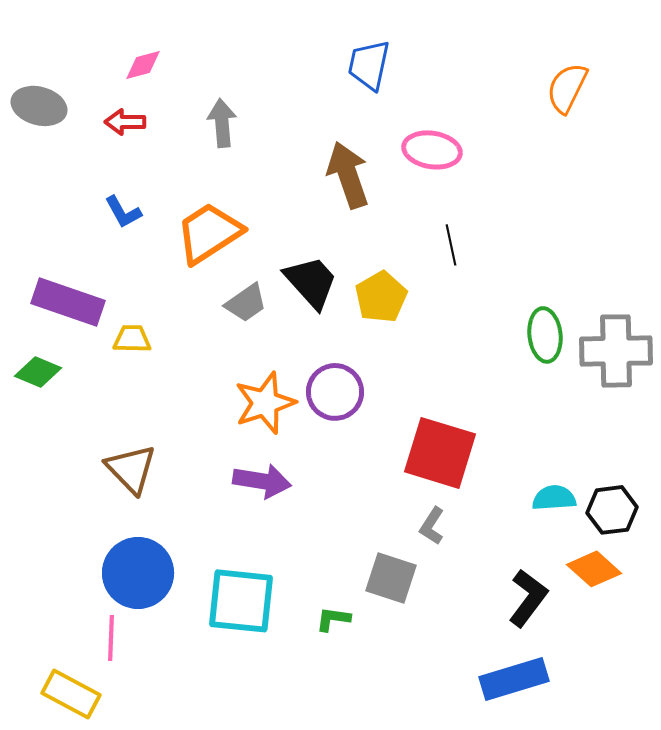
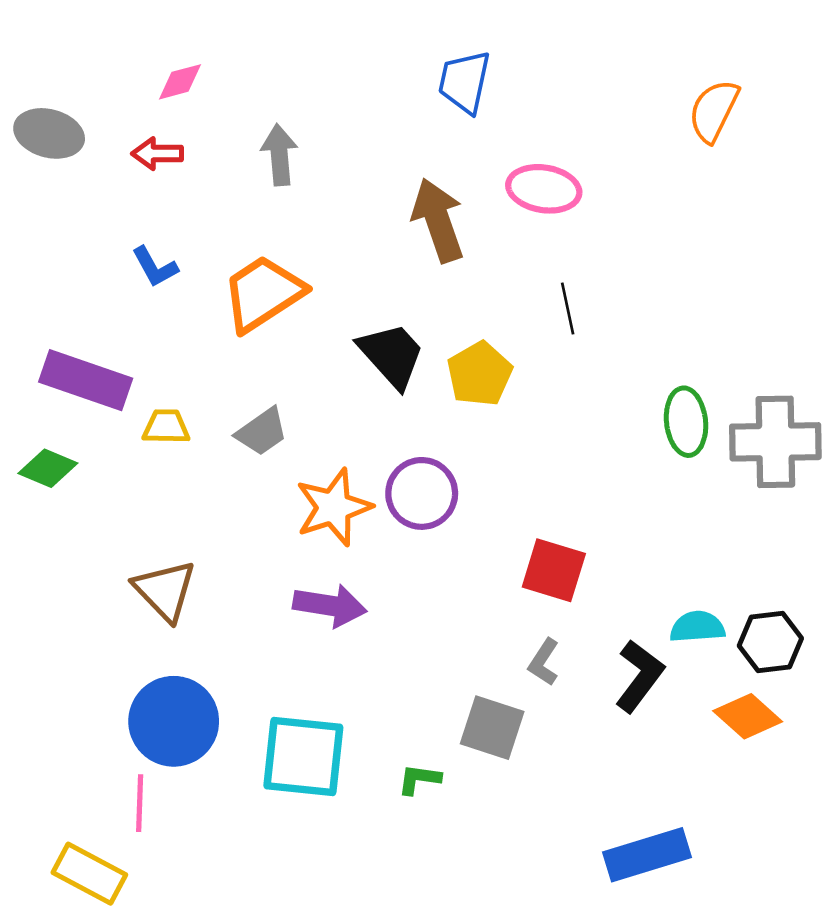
gray trapezoid: (246, 303) -> (262, 432), moved
red square: (440, 453) -> (554, 570), size x0.7
black L-shape: (528, 598) -> (639, 676), moved

